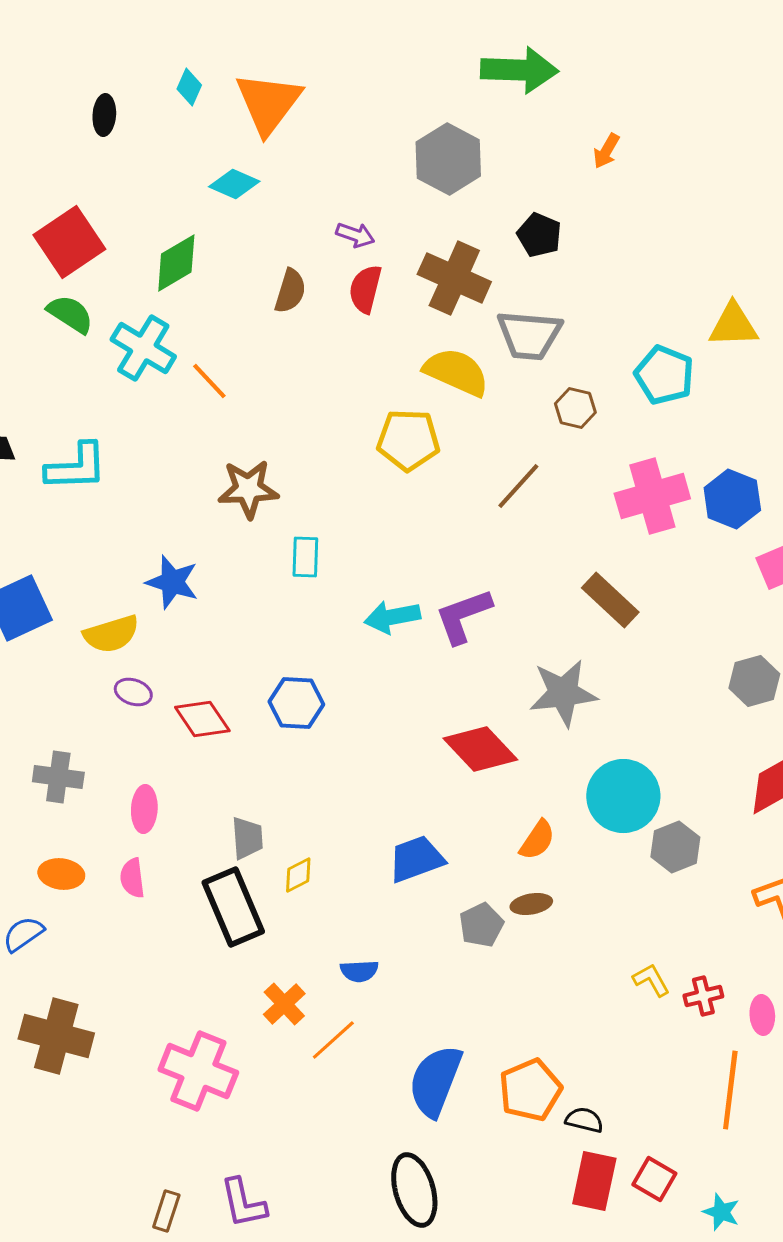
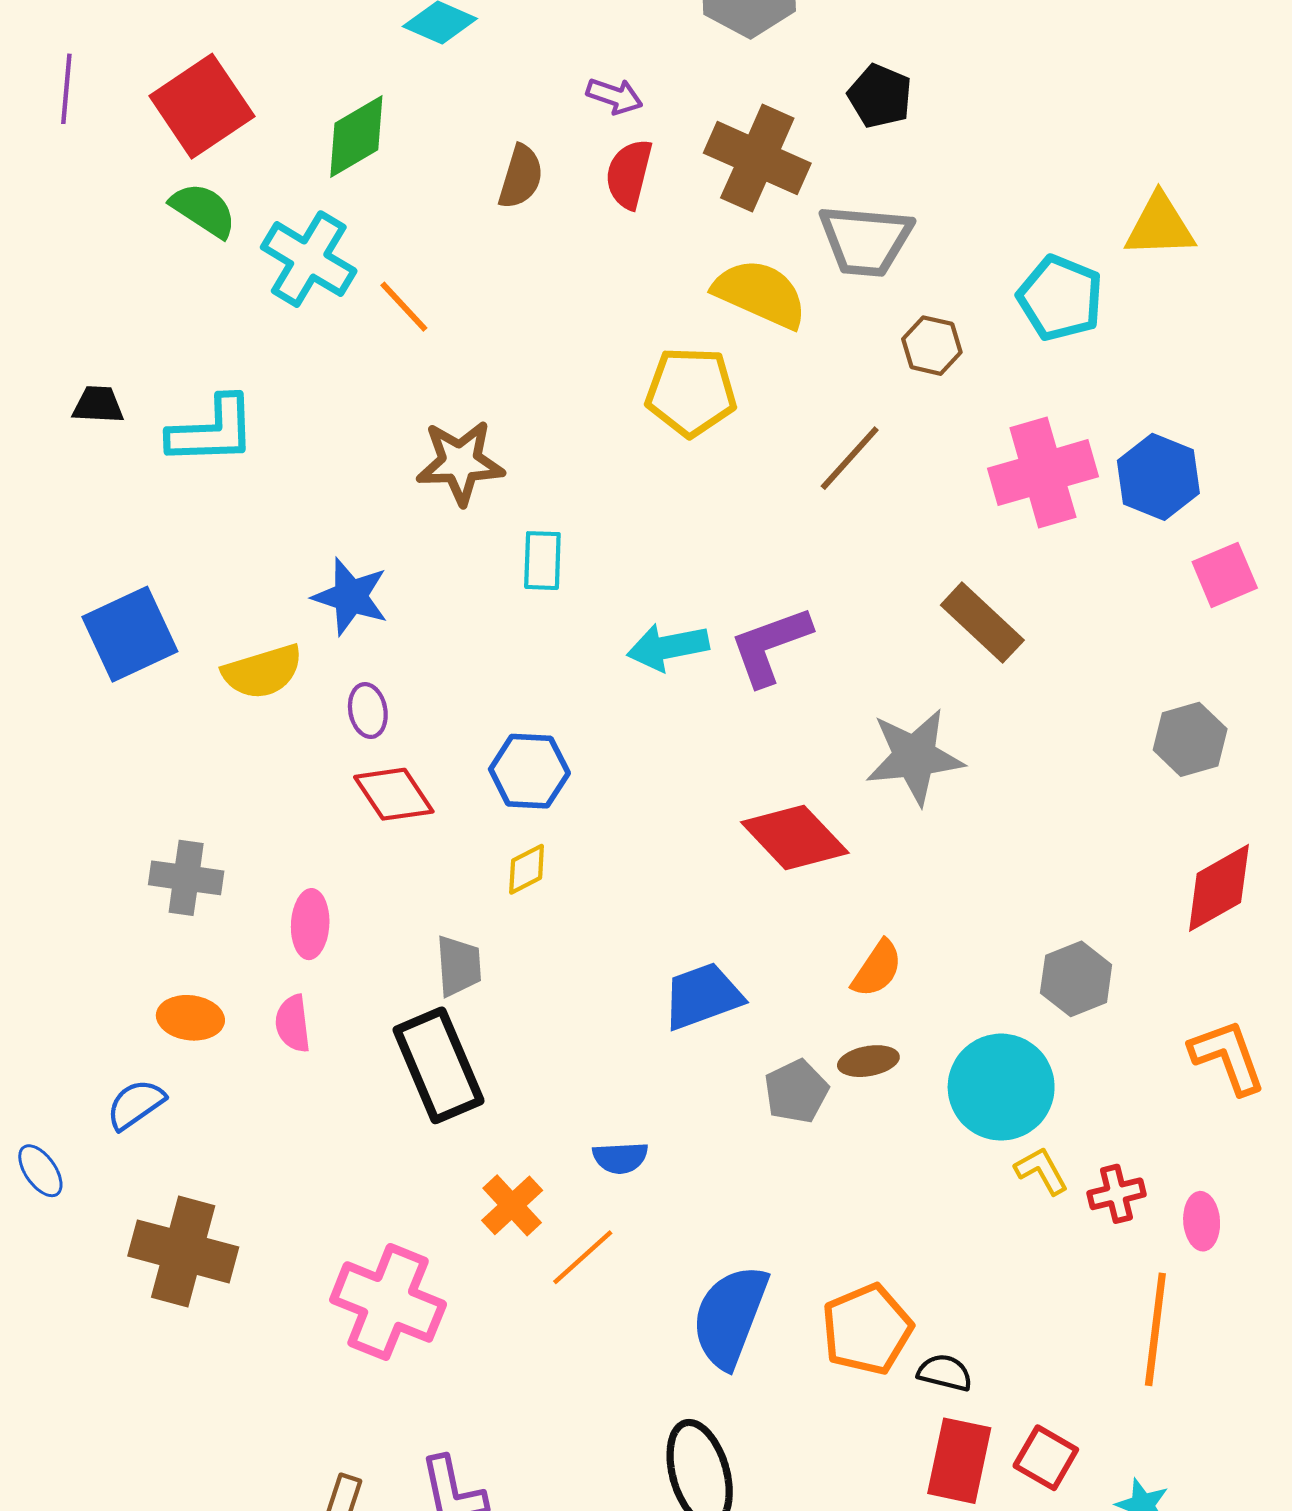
purple ellipse: (133, 692) -> (368, 711), moved, turned 60
cyan circle: (623, 796) -> (1001, 1087), moved
yellow diamond: (298, 875) -> (527, 869), moved

